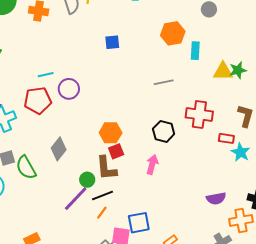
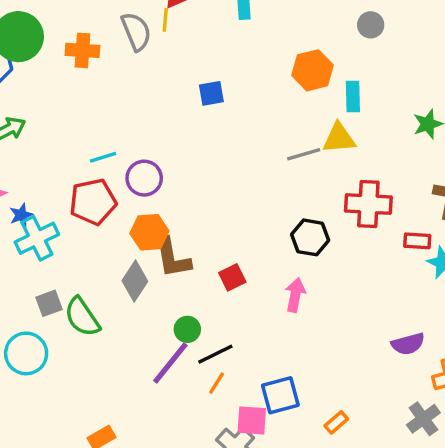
yellow triangle: (223, 71) -> (339, 138), moved
orange hexagon: (111, 133) -> (149, 232), moved
brown L-shape: (106, 168) -> (172, 258), moved

